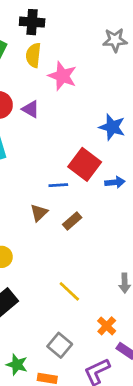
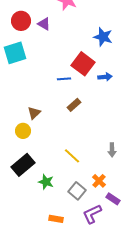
brown triangle: (39, 213) -> (34, 113), moved
gray square: (60, 345) -> (77, 191), moved
green star: (17, 365) -> (46, 182), moved

